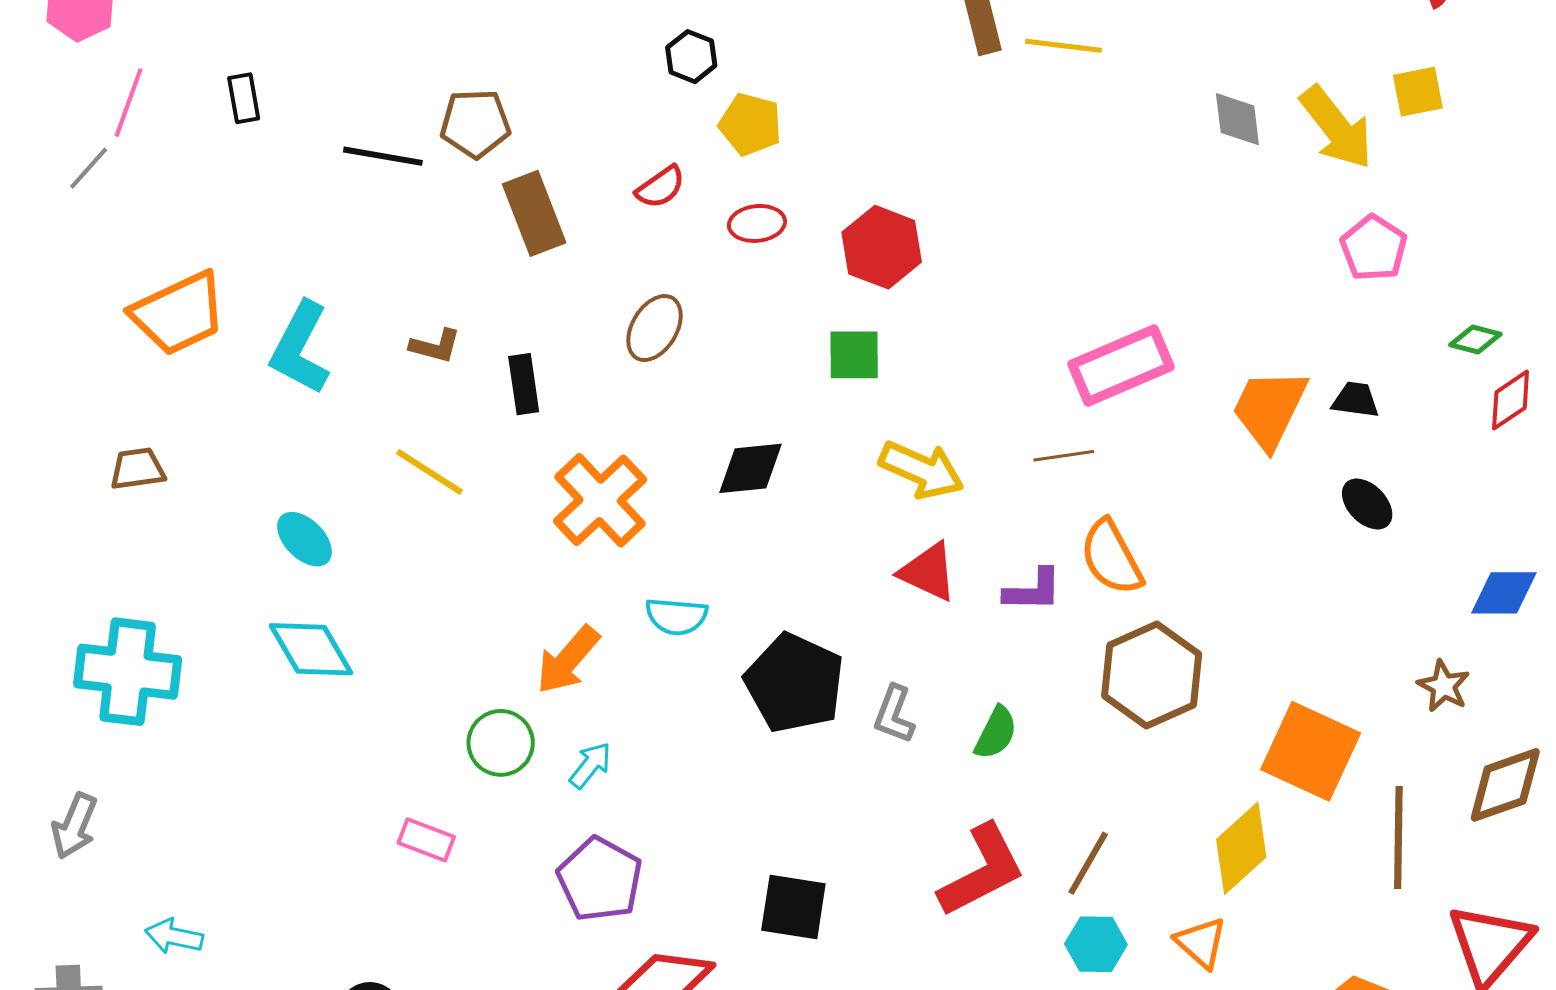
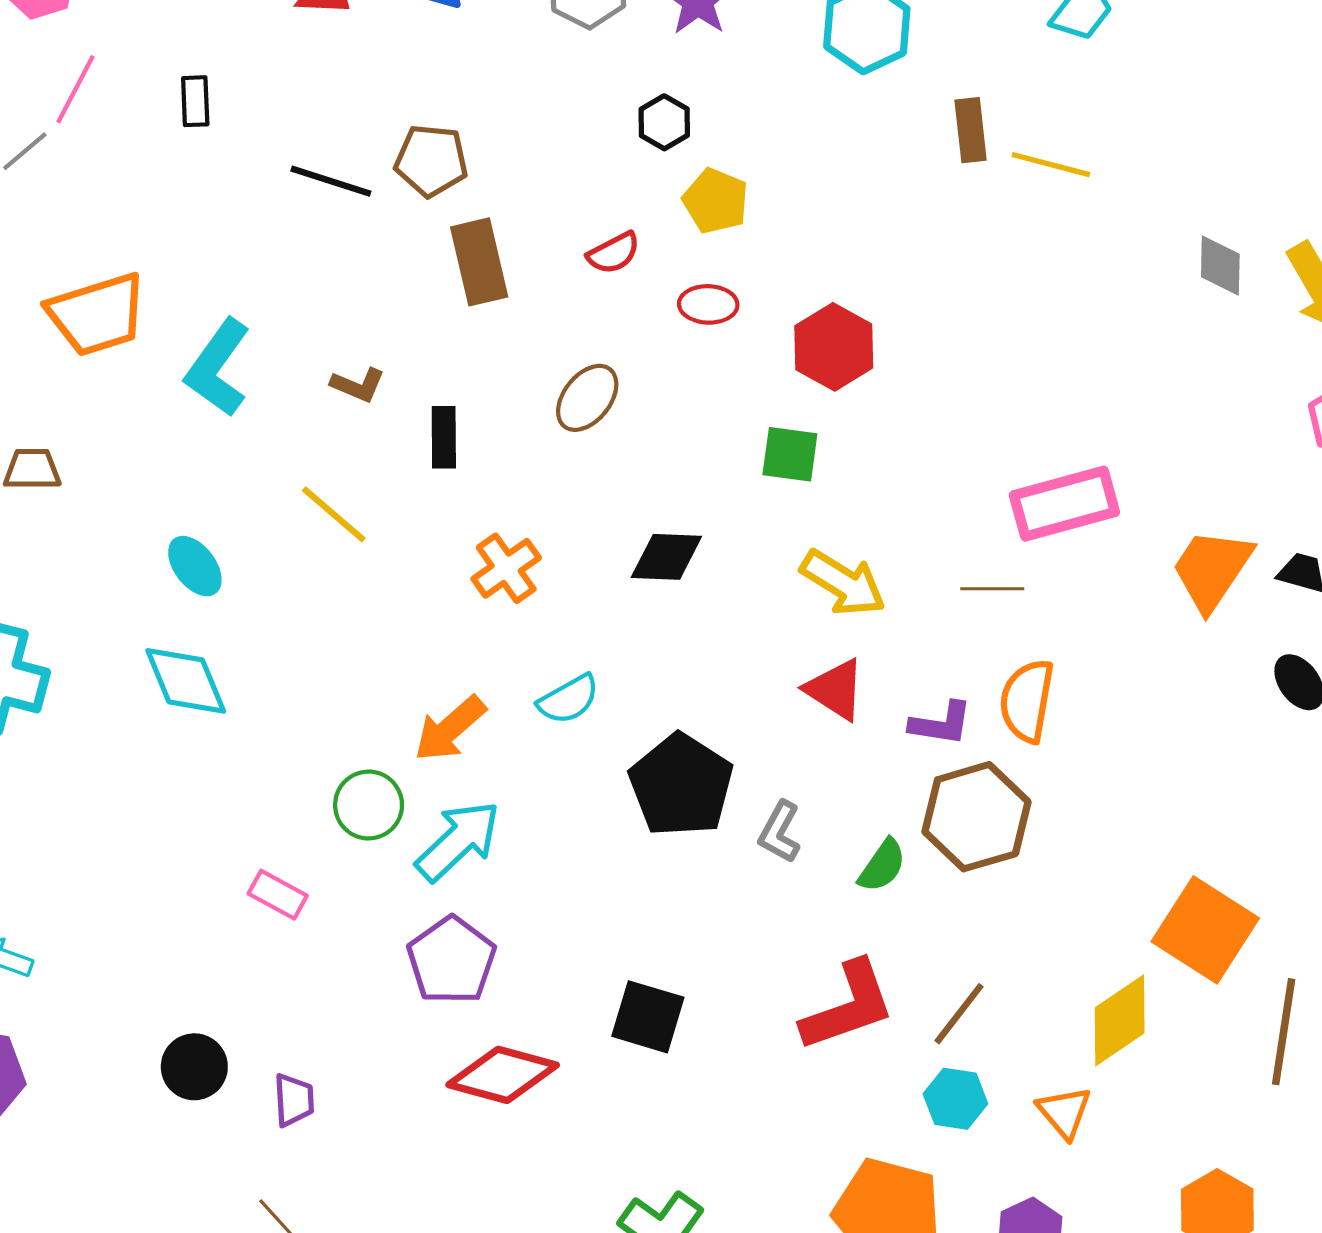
orange cross: (600, 500) -> (506, 568), size x0.7
orange semicircle: (1111, 557) -> (1027, 701), turned 30
cyan semicircle: (676, 616) -> (569, 699), turned -42
brown hexagon: (1152, 675) -> (976, 817), moved
cyan arrow: (590, 765) -> (458, 841), size x1.8

